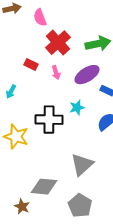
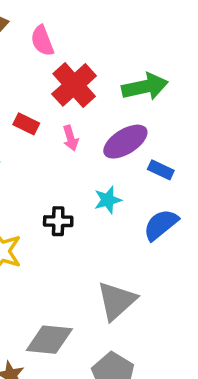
black cross: (49, 120) -> (58, 221), size x0.6

